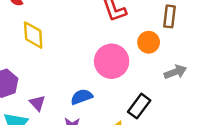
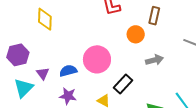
pink circle: (112, 61) -> (97, 59), moved
blue semicircle: (82, 97) -> (68, 71), moved

